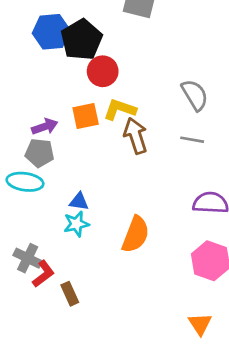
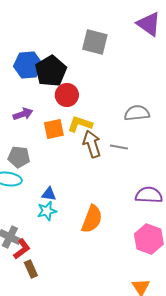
gray semicircle: (195, 95) -> (137, 113), turned -65
purple arrow: (45, 127) -> (23, 114), moved
gray line: (192, 140) -> (119, 147), moved
brown rectangle: (70, 294) -> (31, 269), moved

